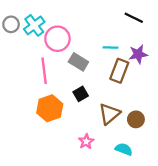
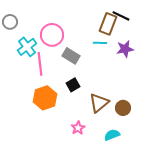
cyan cross: (34, 25) -> (27, 47), moved
brown rectangle: (119, 71) -> (108, 24), moved
cyan semicircle: (124, 149) -> (112, 135), turned -42

